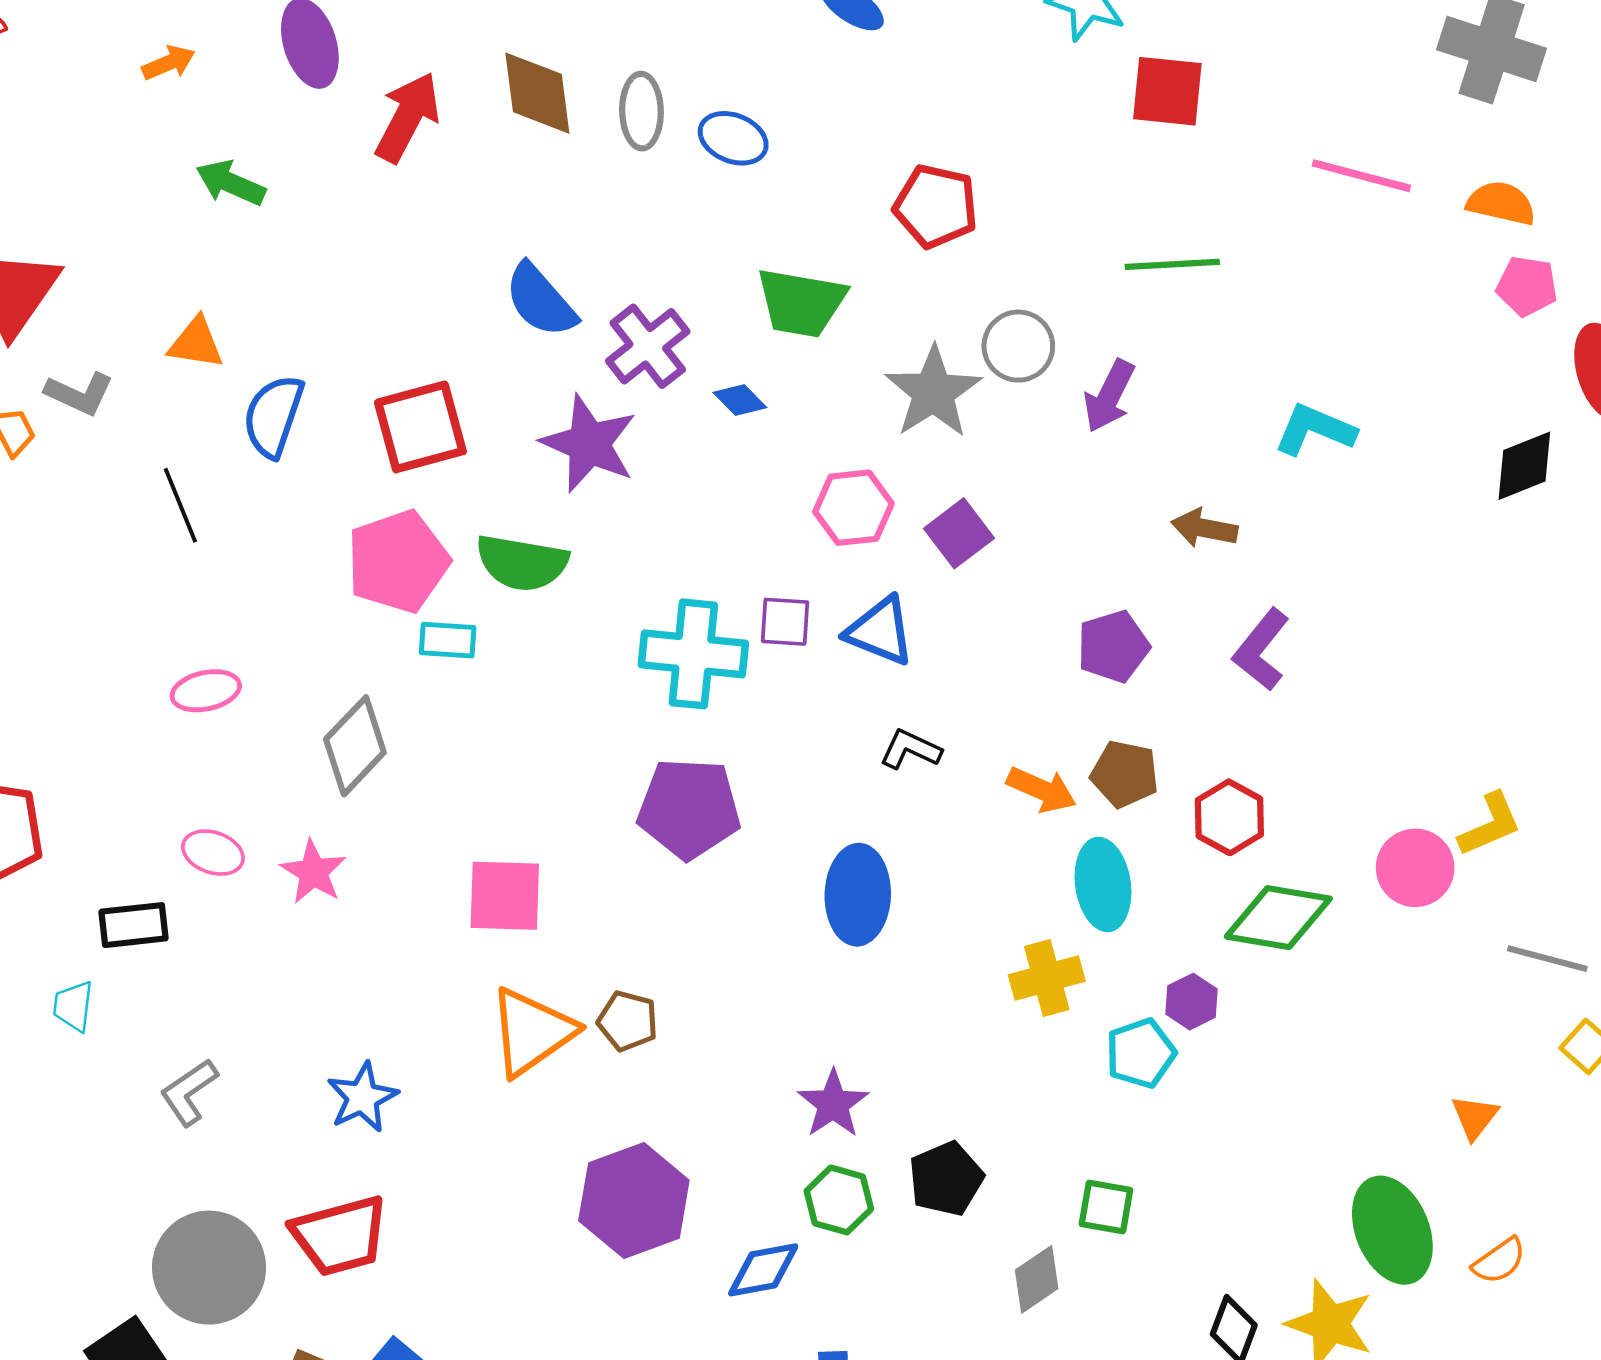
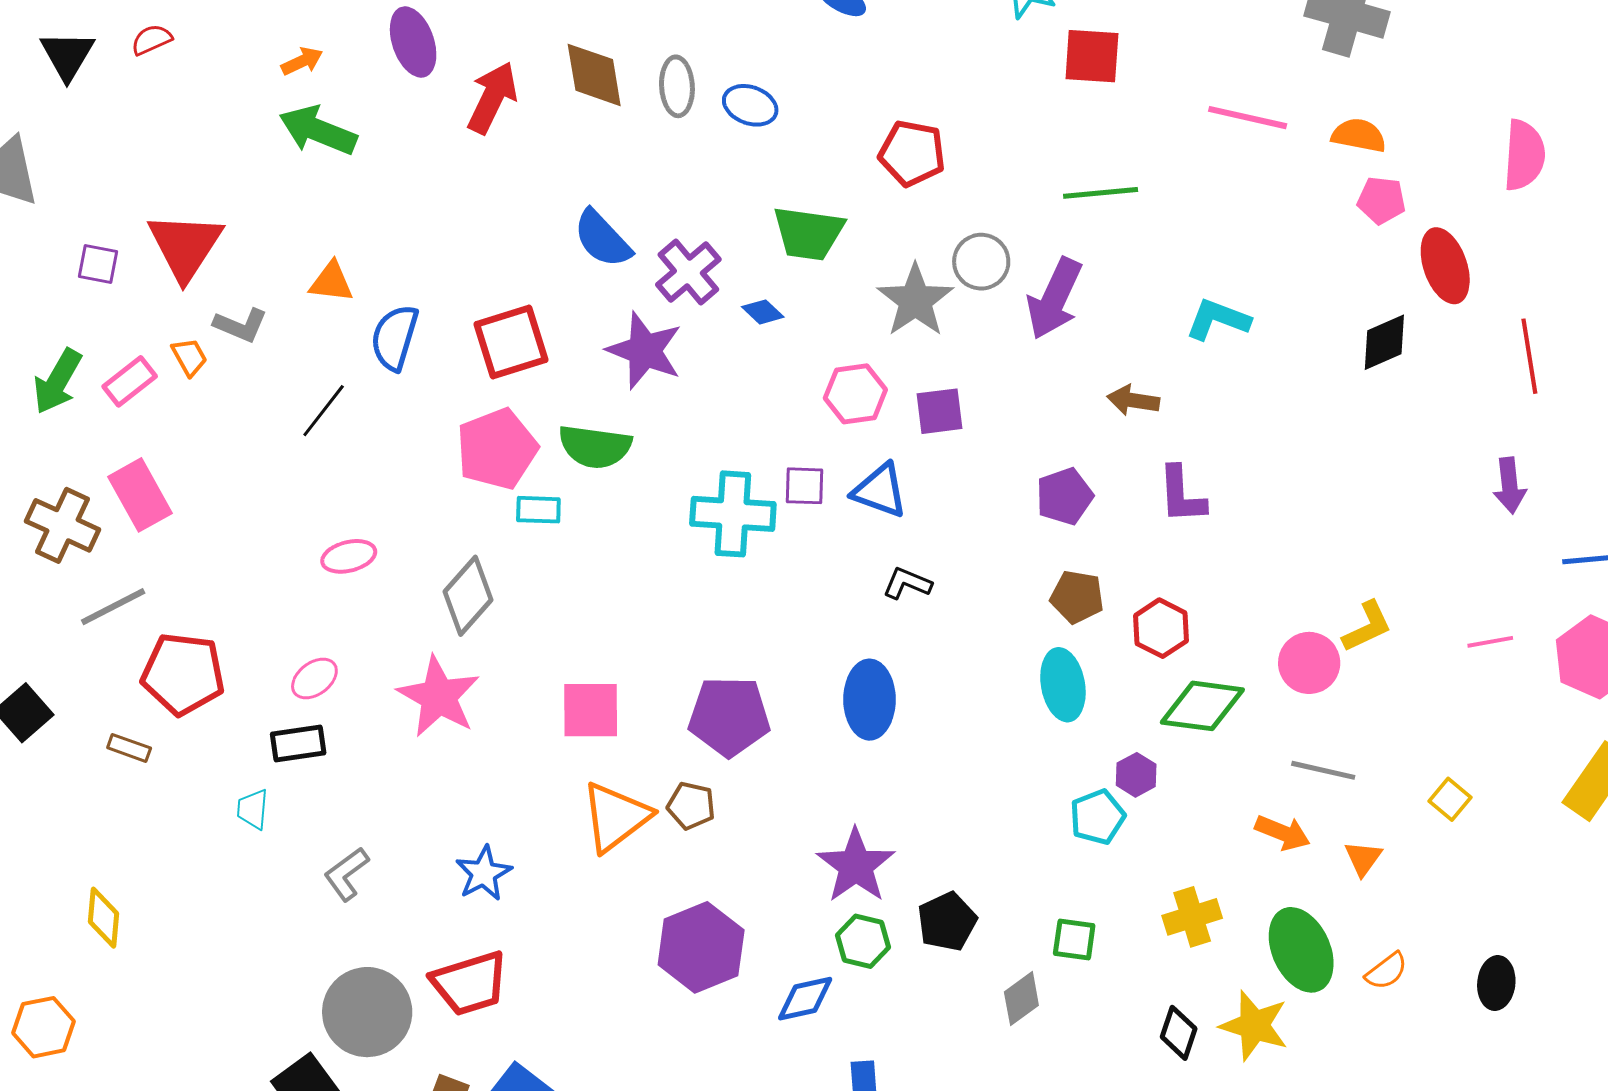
green arrow: (231, 183) -> (318, 130), moved, size x1.4
purple arrow: (1109, 396) -> (1054, 299), size x1.4
black line: (180, 505) -> (324, 411), turned 62
purple square: (959, 533) -> (940, 411), turned 32
purple L-shape: (1261, 650) -> (1182, 495), turned -40
orange arrow: (1042, 790) -> (1283, 833), moved
purple pentagon: (689, 808) -> (729, 716), moved
pink ellipse: (213, 853) -> (314, 679), moved, turned -54
pink star: (313, 872) -> (439, 697), size x1.6
gray line: (1547, 959) -> (1323, 770), moved
yellow cross: (1047, 978) -> (1192, 917), moved
purple star: (833, 1104) -> (856, 866), size x1.4

